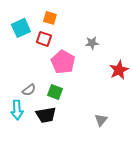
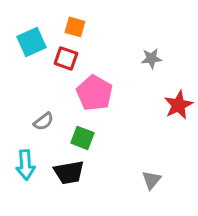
gray star: (92, 43) -> (151, 58), moved
gray semicircle: (29, 90) -> (43, 121), moved

